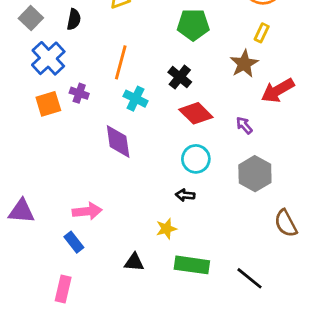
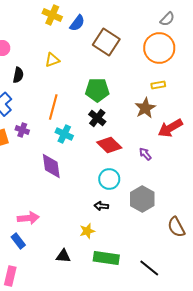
green pentagon: (193, 25) -> (97, 90), moved
yellow rectangle: (262, 33) -> (158, 85), turned 56
gray hexagon: (255, 174) -> (142, 199), moved

